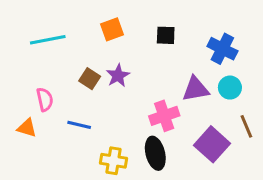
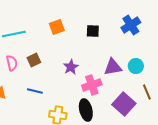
blue cross: (222, 49) -> (131, 25), moved, turned 30
purple star: (118, 76) -> (71, 67), moved
brown square: (90, 79) -> (34, 60), moved, turned 32
pink semicircle: (45, 99) -> (12, 63), moved

